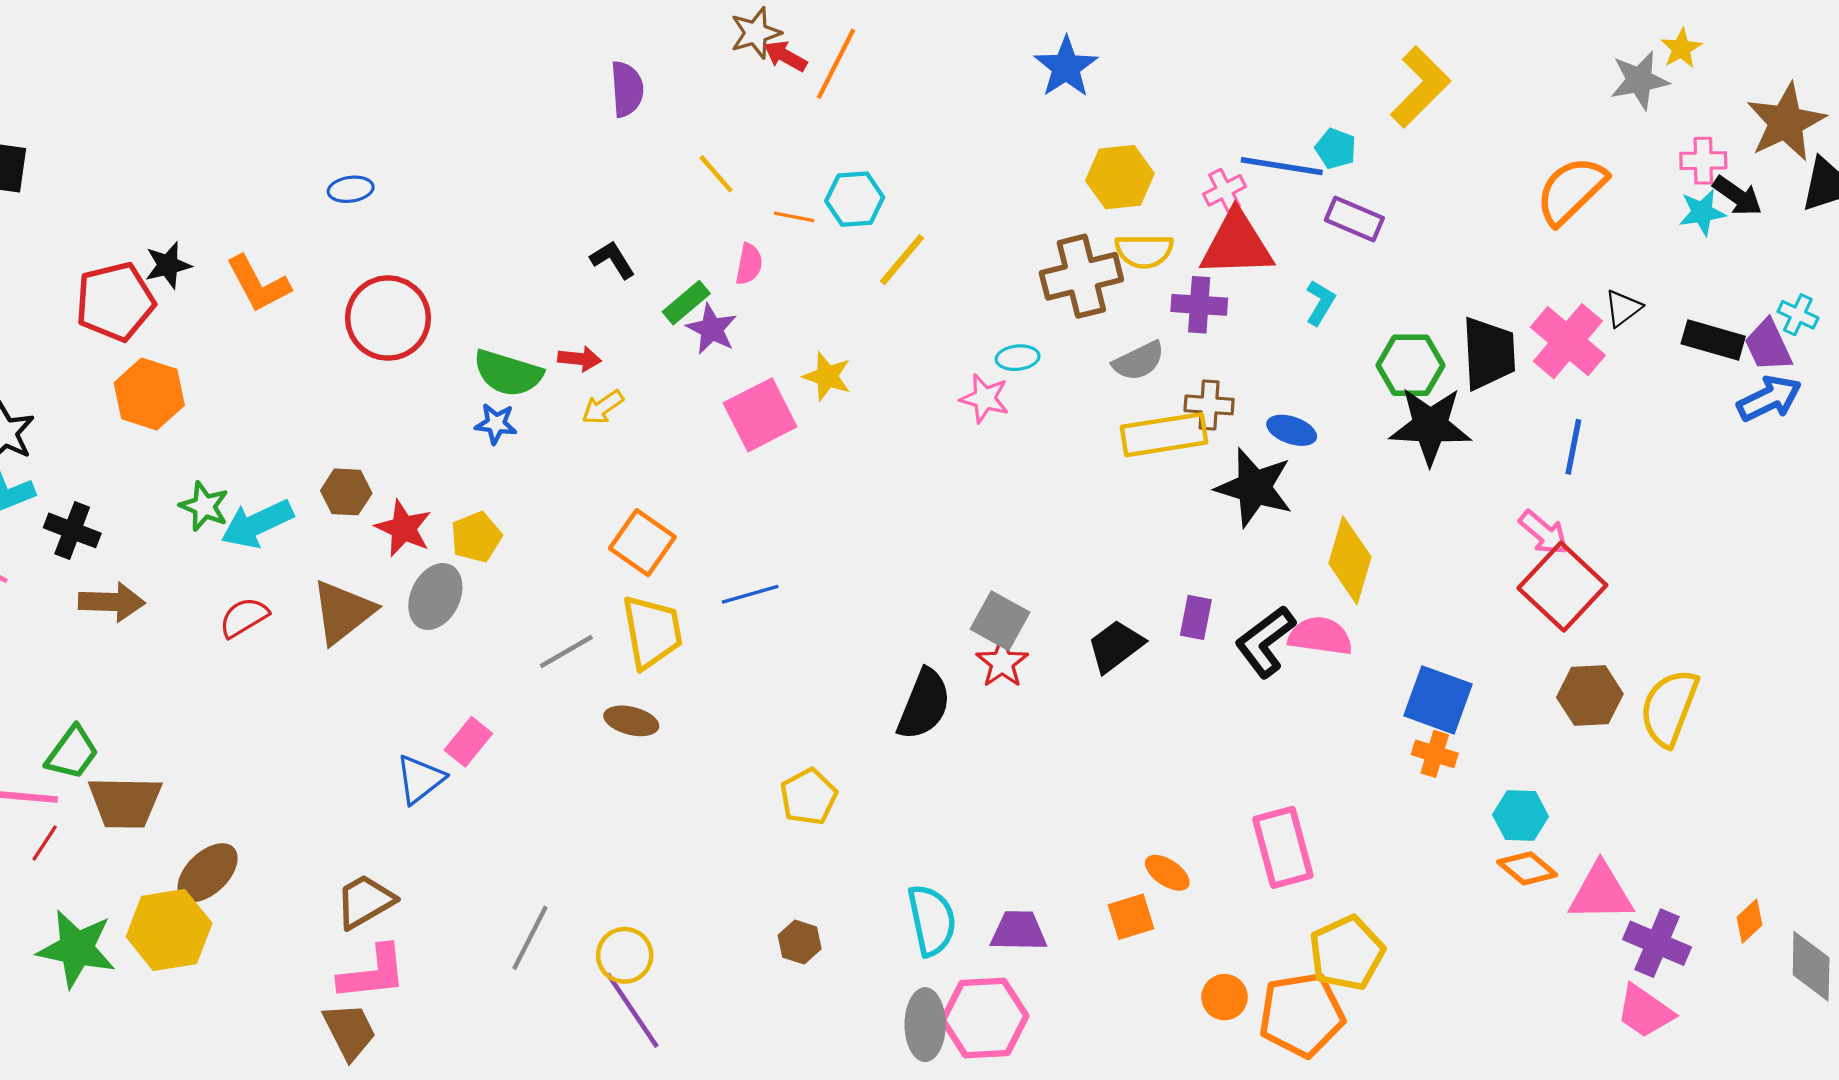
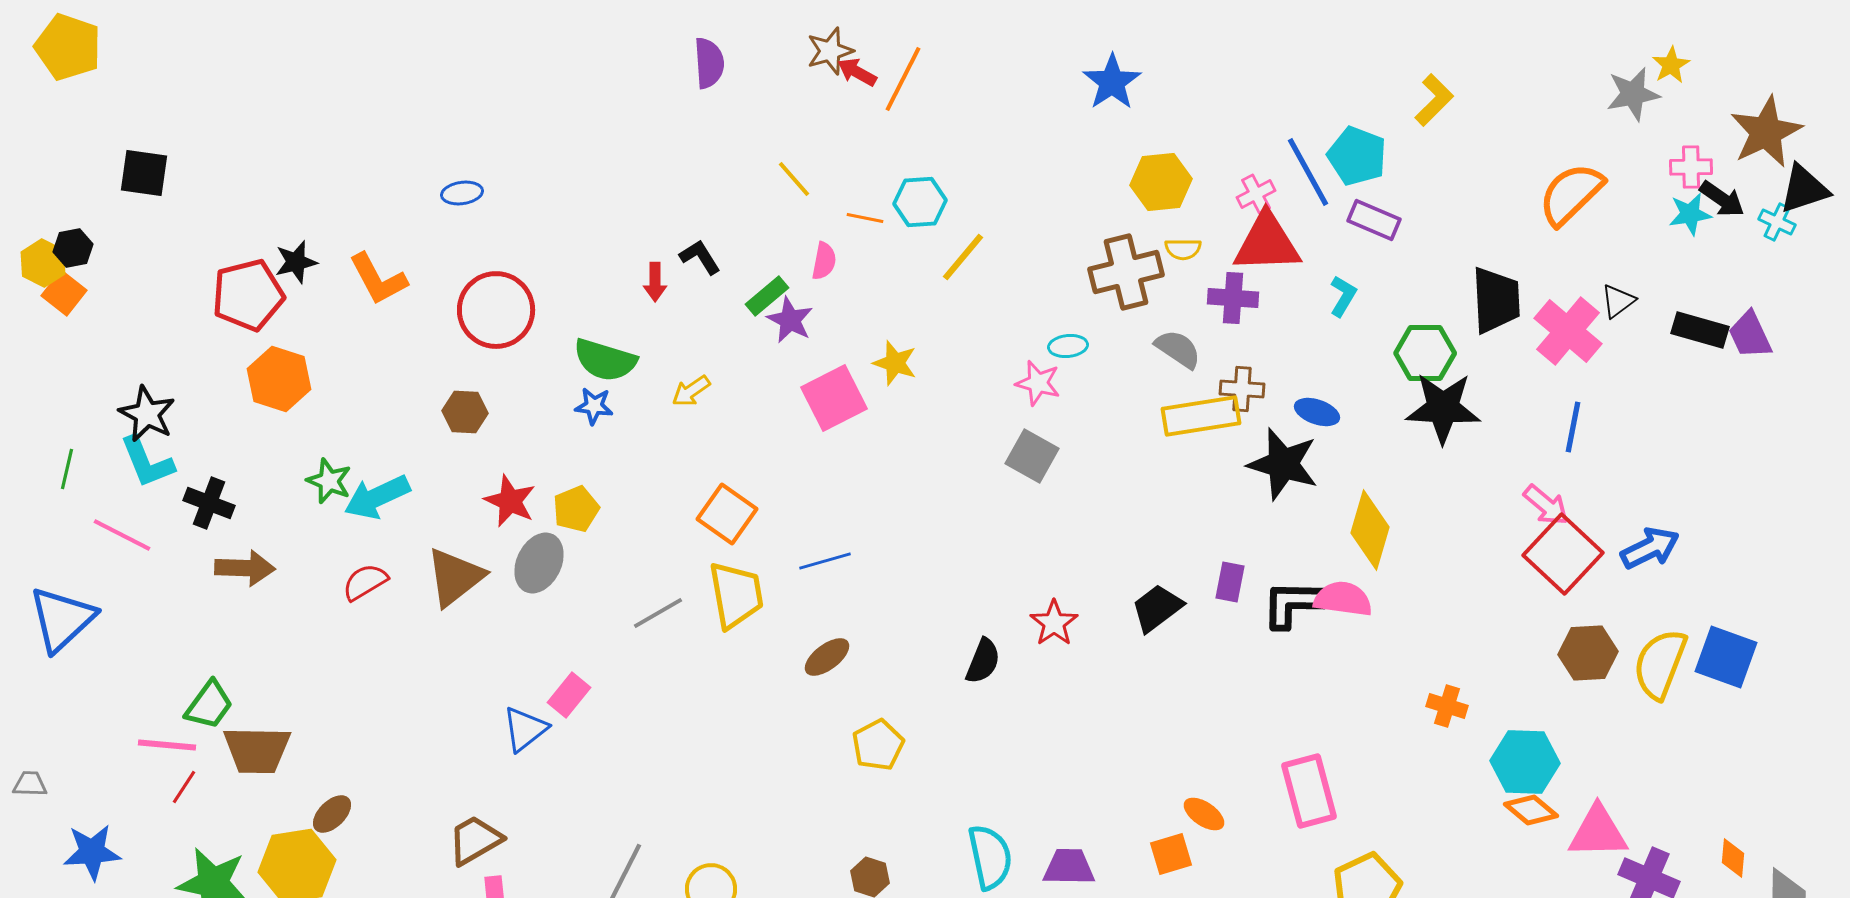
yellow L-shape: (1420, 87) -> (1434, 100), size x0.7
purple semicircle: (627, 89) -> (709, 63), moved
cyan pentagon: (1336, 149) -> (1357, 156), size x1.6
blue line: (1282, 166) -> (1308, 172), turned 52
yellow semicircle: (1144, 251) -> (1183, 249), size x0.7
cyan cross: (1798, 315) -> (1777, 222), moved
black trapezoid: (1489, 353) -> (1496, 300), moved
red arrow: (580, 359) -> (655, 282), moved, turned 84
gray semicircle: (1139, 361) -> (1178, 349), turned -120
blue arrow: (1769, 398) -> (1650, 548), moved
brown hexagon: (346, 492) -> (465, 412), moved
gray square: (1000, 621) -> (1032, 456), moved
black L-shape: (1265, 642) -> (1293, 604), turned 38
blue square: (1438, 700) -> (1726, 657), moved
black semicircle: (924, 704) -> (983, 661), size x0.7
brown ellipse: (631, 721) -> (827, 657), moved, turned -51
cyan hexagon: (1521, 816) -> (1525, 762), size x1.4
brown ellipse: (208, 873) -> (332, 814), size x0.7
orange diamond: (1749, 921) -> (1733, 858), turned -42

